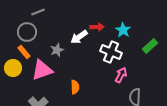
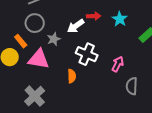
gray circle: (27, 32) -> (35, 23), moved
white cross: (111, 52) -> (87, 54), moved
pink triangle: (42, 70) -> (39, 59), turned 30

